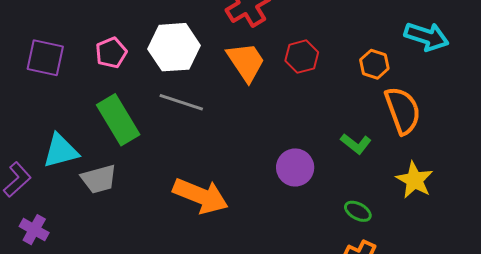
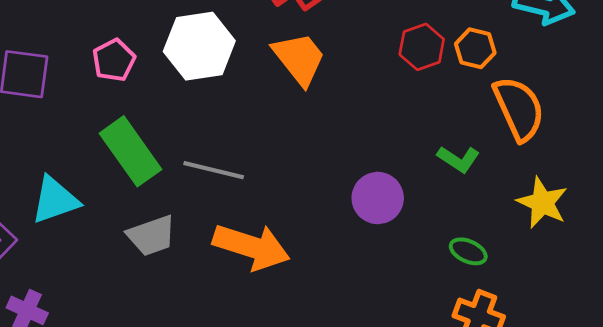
red hexagon: (302, 57) -> (422, 47), moved
gray line: (181, 102) -> (214, 170), moved
gray trapezoid: (99, 179) -> (151, 236), moved

